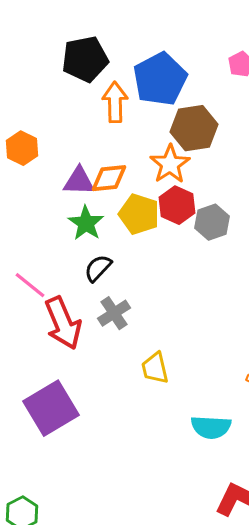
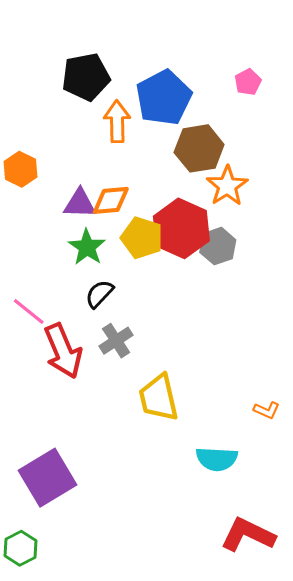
orange star: (170, 164) -> (227, 186), moved
red hexagon: (177, 205) -> (181, 228), size x1.5
yellow trapezoid: (155, 368) -> (159, 398), size x1.4
purple square: (51, 408) -> (47, 478), moved

